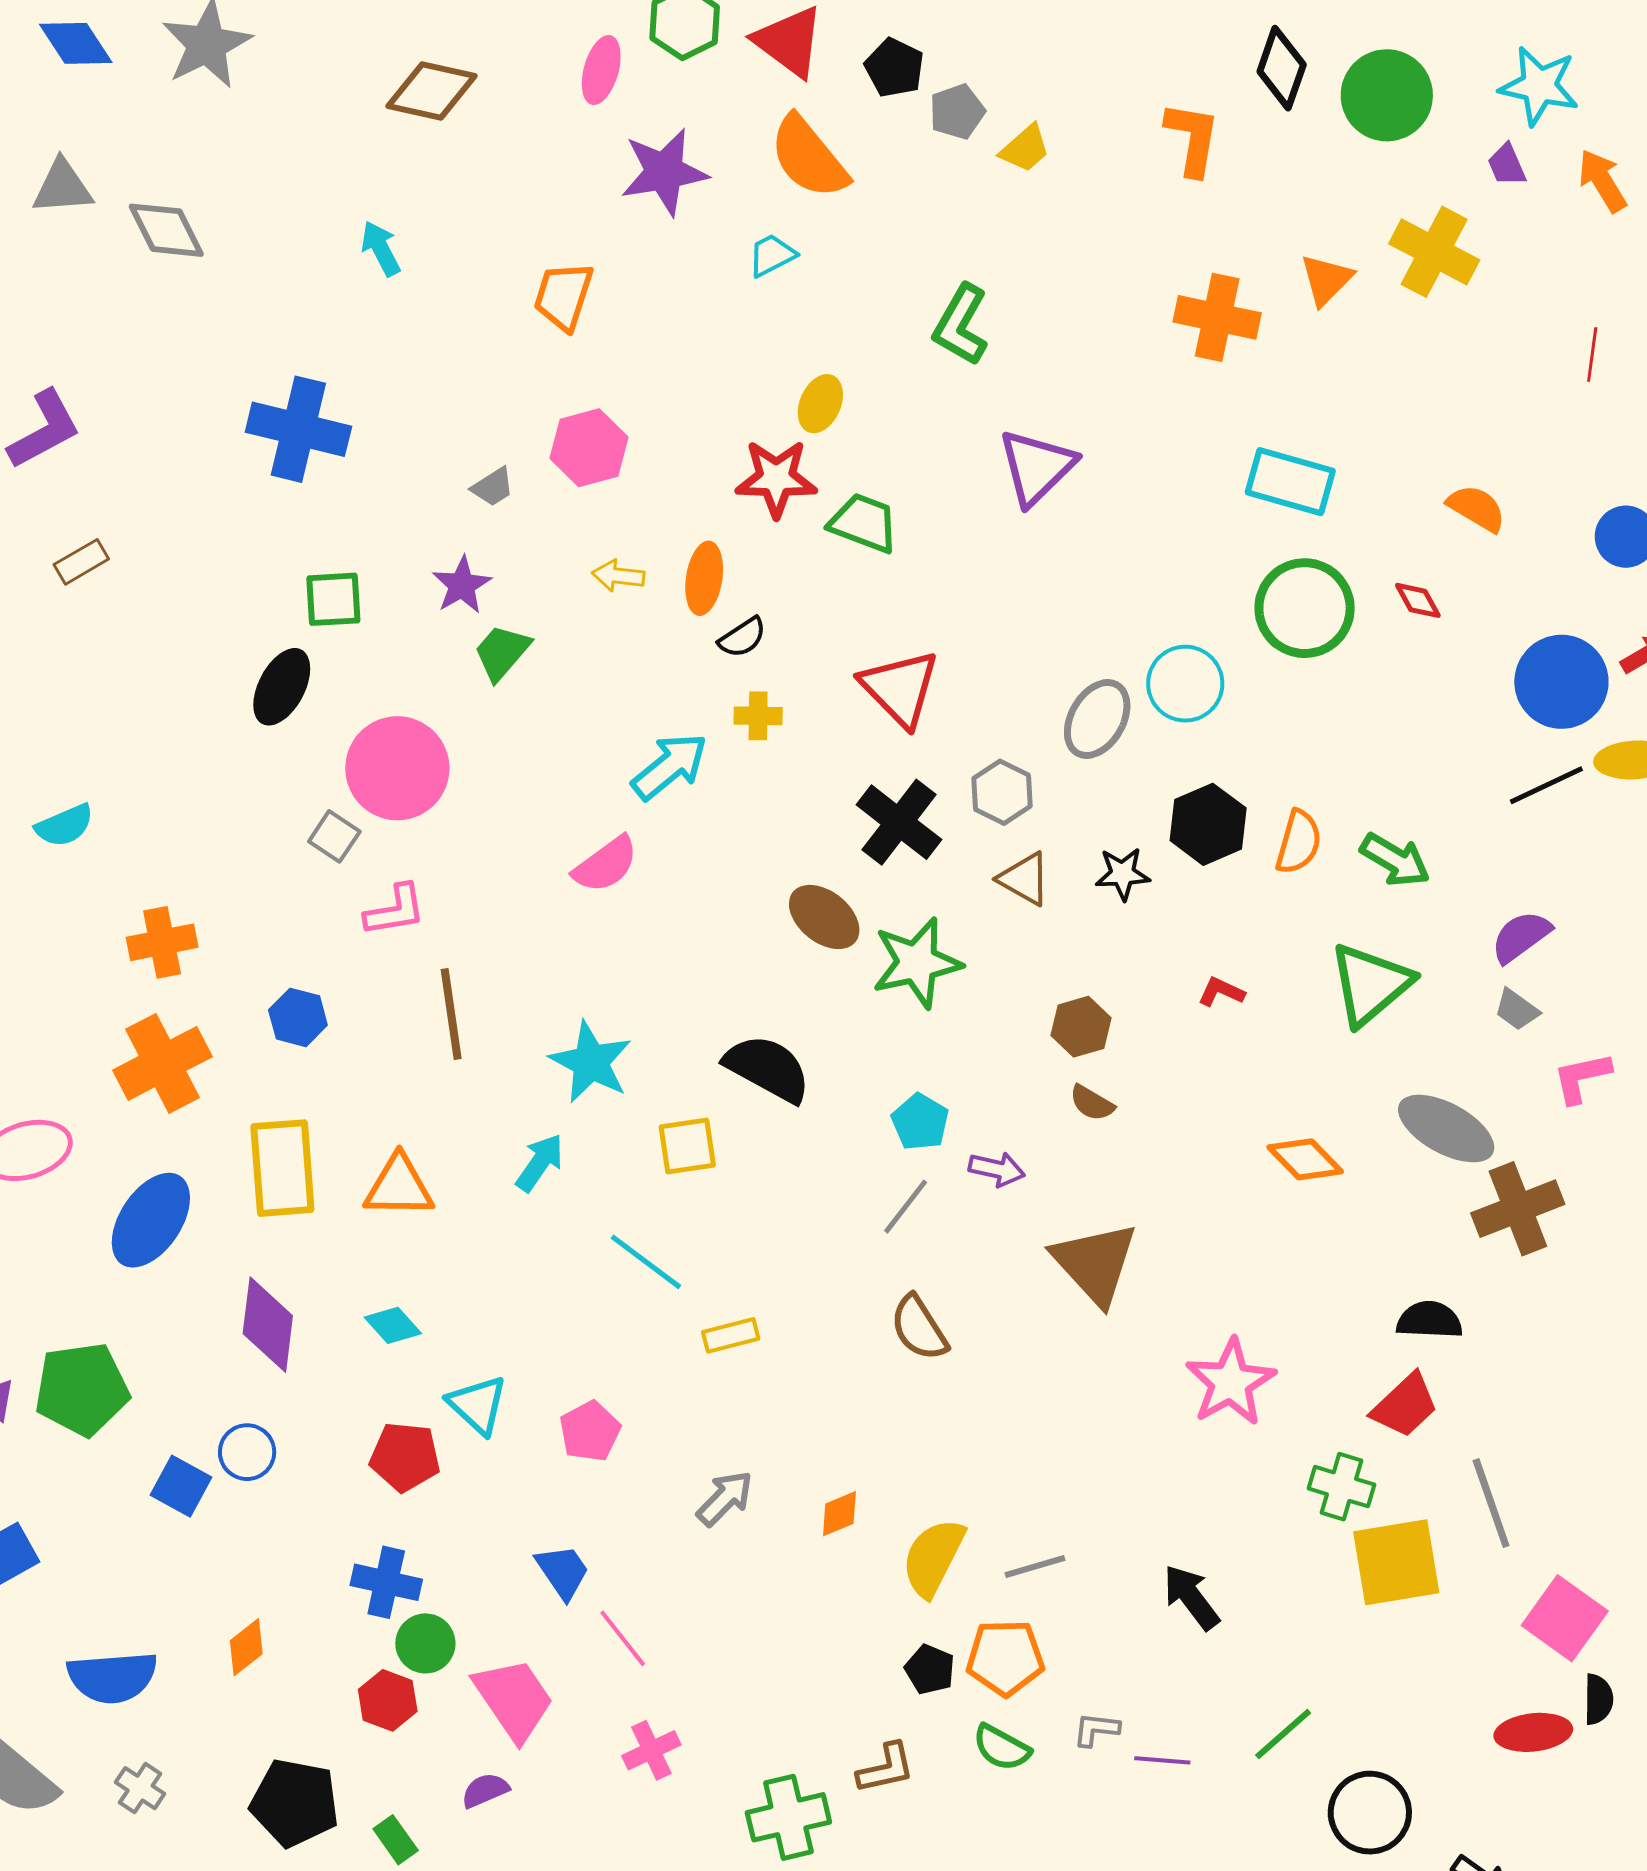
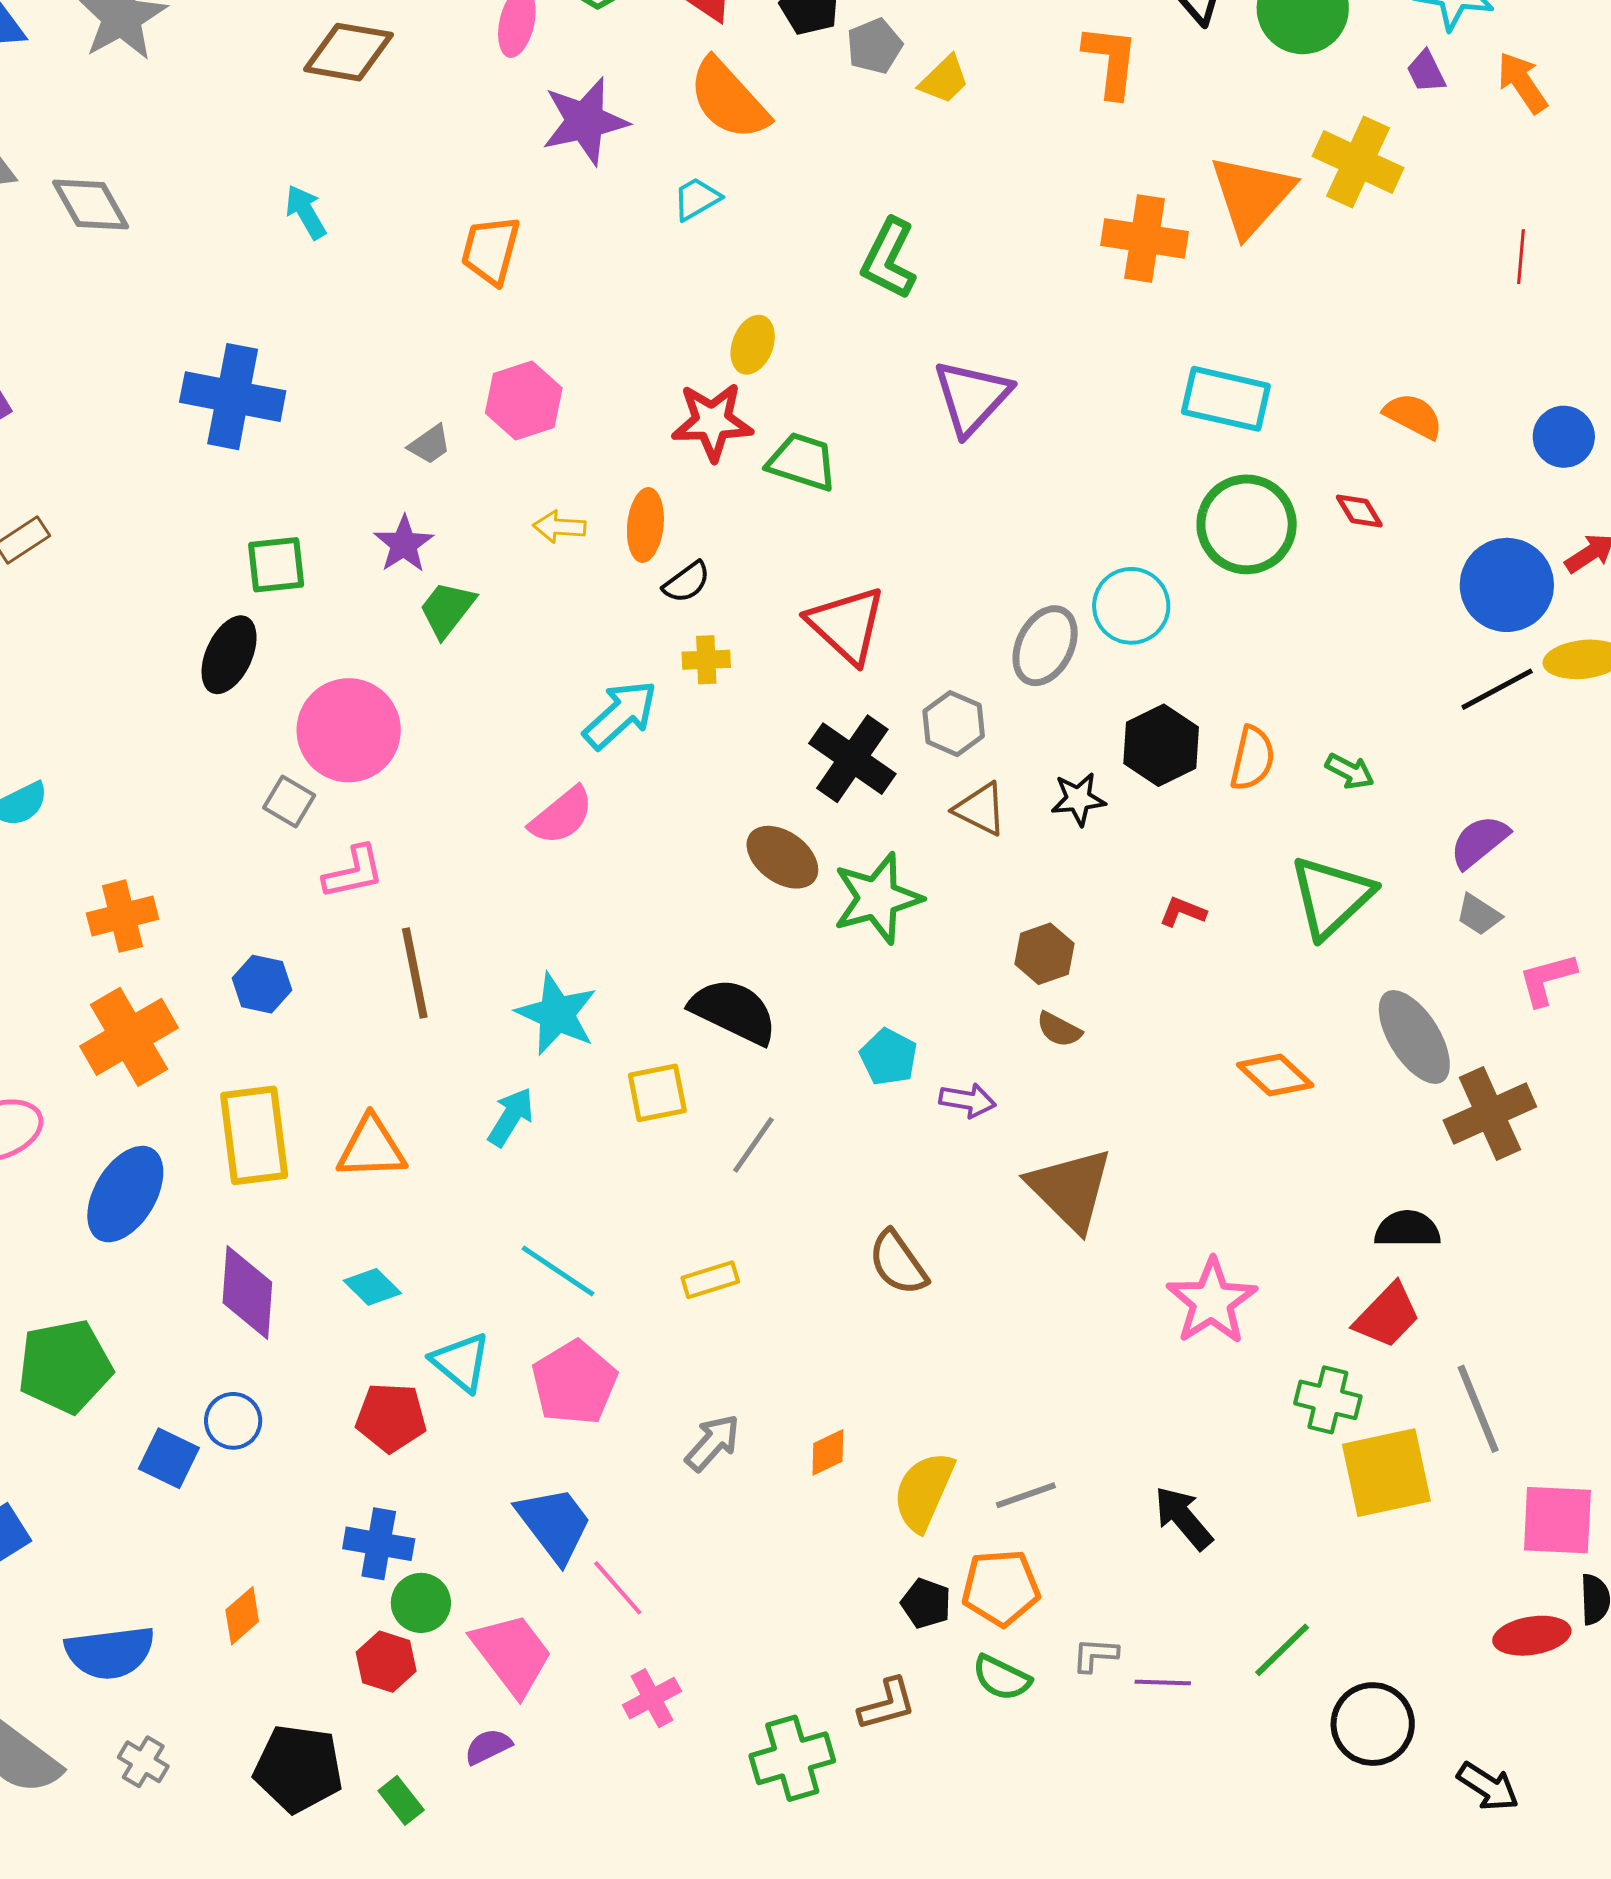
orange triangle: (1326, 280) -> (1252, 195), size x1.6
green arrow: (1395, 860) -> (1350, 771), size x0.7
gray ellipse: (1446, 1129) -> (1414, 1037), turned 32
gray line: (906, 1207) -> (753, 1145), moved
cyan line: (646, 1262) -> (558, 1271), moved
pink pentagon: (590, 1431) -> (574, 1383), size x1.4
blue trapezoid: (563, 1572) -> (554, 1524), size x1.4
pink square: (1565, 1618) -> (1557, 1520), turned -30

